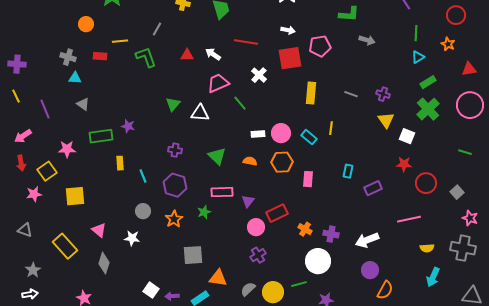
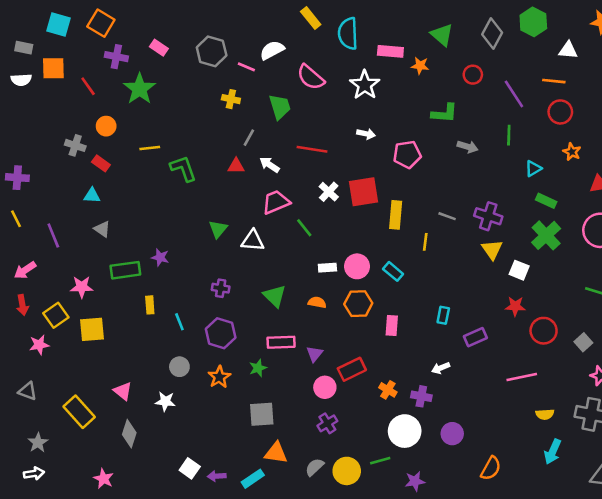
red circle: (456, 15) -> (560, 112), moved
gray line: (157, 29) -> (249, 138), moved
green line: (416, 33) -> (509, 135), moved
red rectangle: (100, 56) -> (101, 163), moved, turned 32
gray cross: (68, 57) -> (75, 145), moved
red square: (290, 58) -> (363, 192), moved
green rectangle: (428, 82) -> (546, 201), turned 56
purple cross: (383, 94) -> (488, 216), size x1.5
yellow line: (331, 128) -> (425, 242), moved
yellow square: (75, 196) -> (92, 329), moved
white arrow: (367, 240) -> (441, 368), moved, size x0.6
gray square: (193, 255) -> (262, 414), moved
purple circle: (370, 270) -> (452, 434), moved

